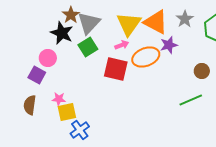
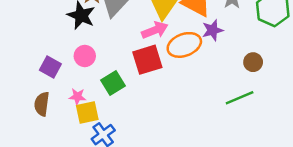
pink arrow: (122, 45) -> (155, 30), size x1.5
green square: (88, 47) -> (113, 83), moved
pink circle: (48, 58) -> (85, 56), moved
red square: (116, 69) -> (147, 60), turned -30

